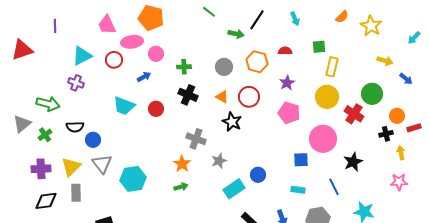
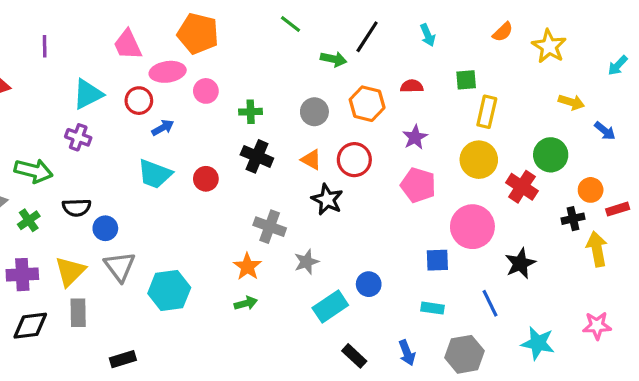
blue arrow: (144, 77) -> (163, 128), moved
yellow arrow: (401, 153) -> (597, 249), size x1.5
pink star: (399, 182) -> (597, 326), moved

